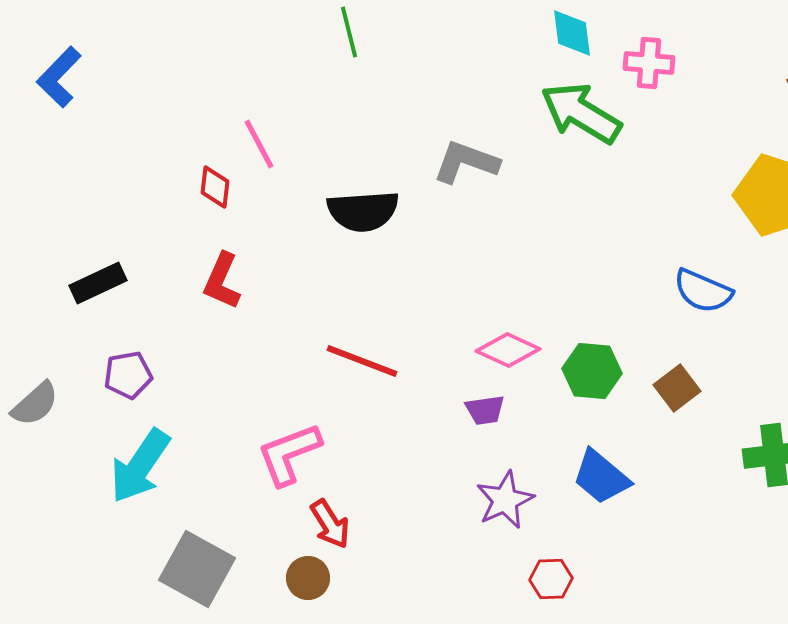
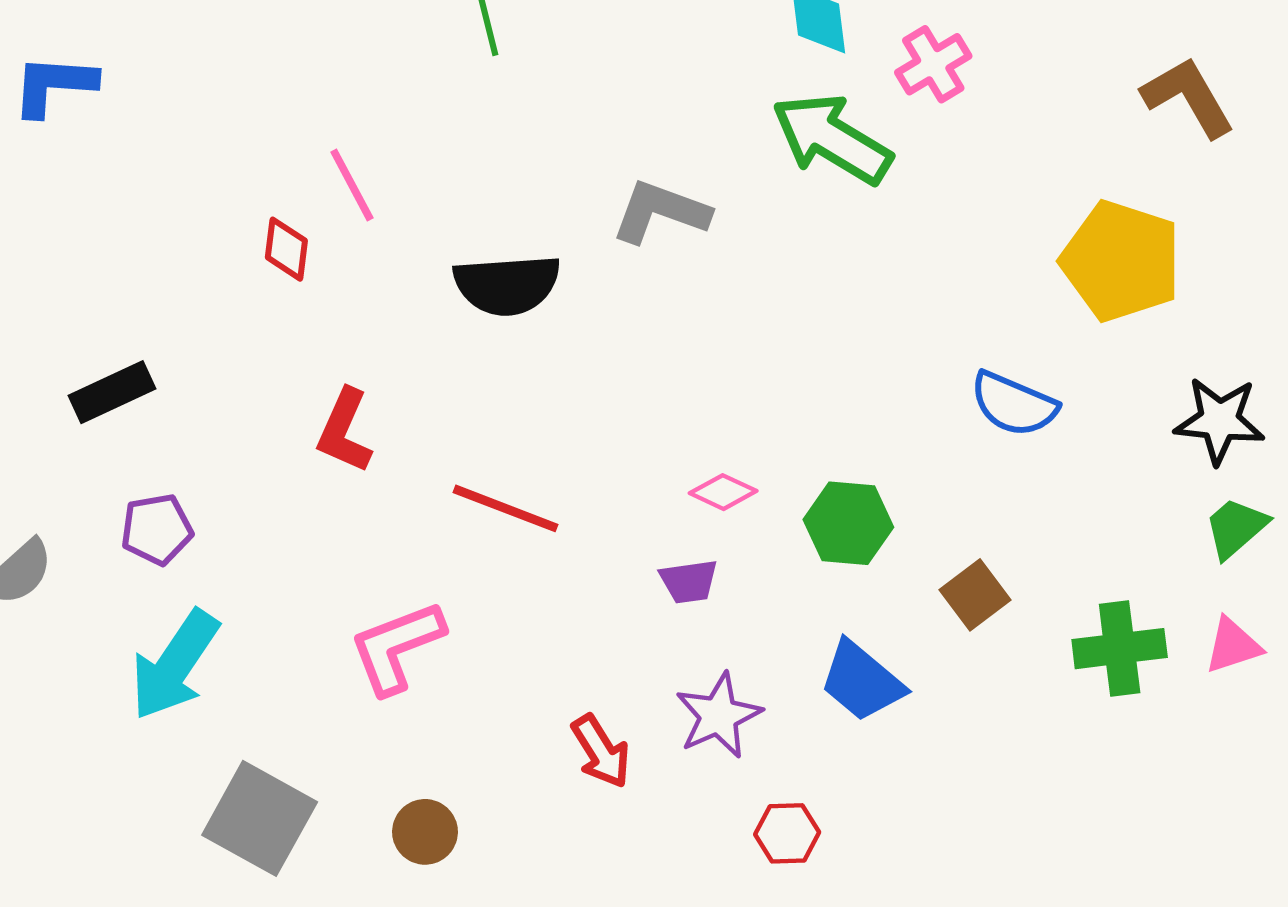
pink cross: (649, 63) -> (933, 64), turned -36
blue L-shape: (59, 77) -> (54, 85), turned 50
red L-shape: (222, 281) -> (345, 431), moved
pink diamond: (508, 350) -> (723, 492), size x0.7
brown square: (677, 388) -> (975, 595), moved
red arrow: (330, 524) -> (601, 751), moved

